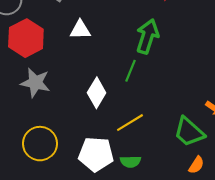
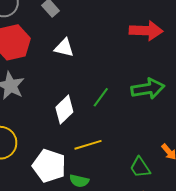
green arrow: (147, 36) -> (148, 89), moved, turned 48
green trapezoid: (189, 132) -> (140, 167), size x0.7

